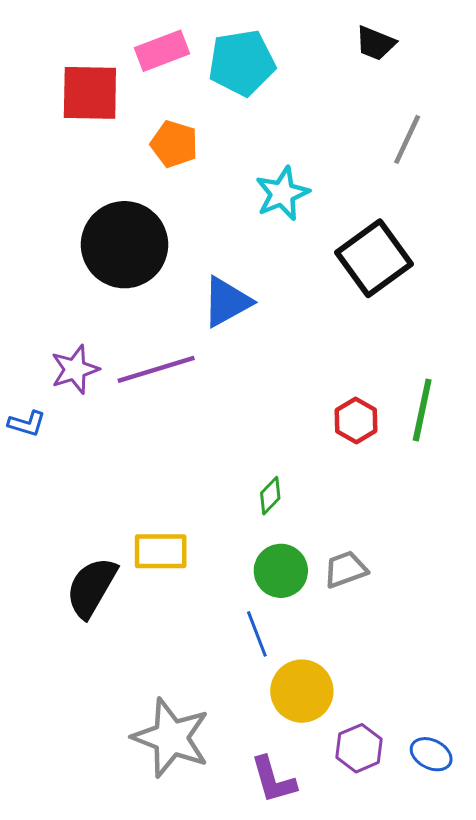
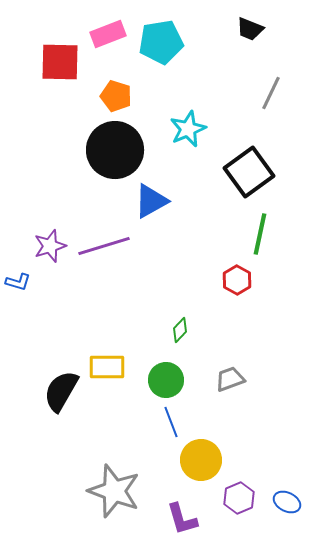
black circle: (125, 245) -> (115, 150), moved
green line: (422, 410) -> (260, 234), moved
green circle: (281, 571) -> (166, 380), moved

